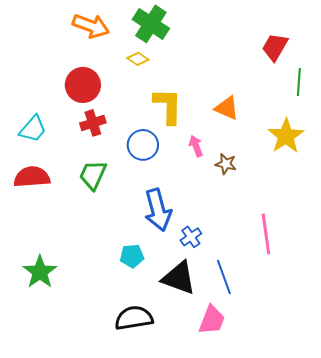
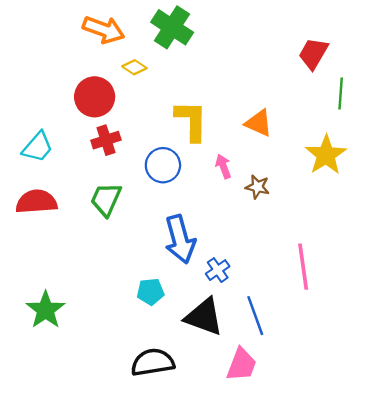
yellow diamond: (138, 59) -> (134, 67), moved

